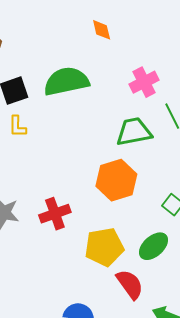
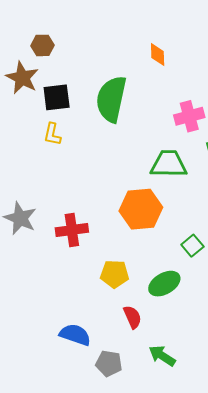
green semicircle: (66, 81) -> (111, 99), turned -78
yellow pentagon: (104, 247) -> (115, 274), size x0.7
red semicircle: (130, 284) -> (132, 317), size x0.7

